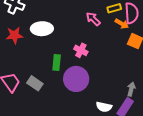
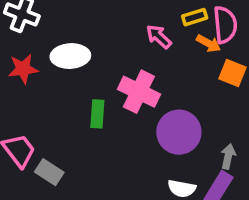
pink cross: (81, 50) -> (139, 92), size x1.6
purple circle: (76, 79) -> (179, 132), moved
gray rectangle: (35, 83) -> (49, 172), moved

